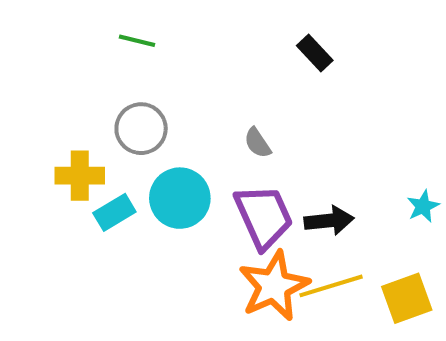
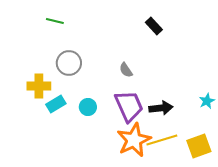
green line: (137, 41) -> (55, 21), moved
cyan circle: (180, 198) -> (88, 107), moved, size x0.6

